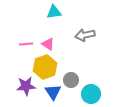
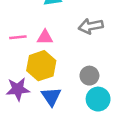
pink triangle: (48, 44) -> (45, 37), turned -32
gray circle: (71, 80) -> (89, 76), moved

